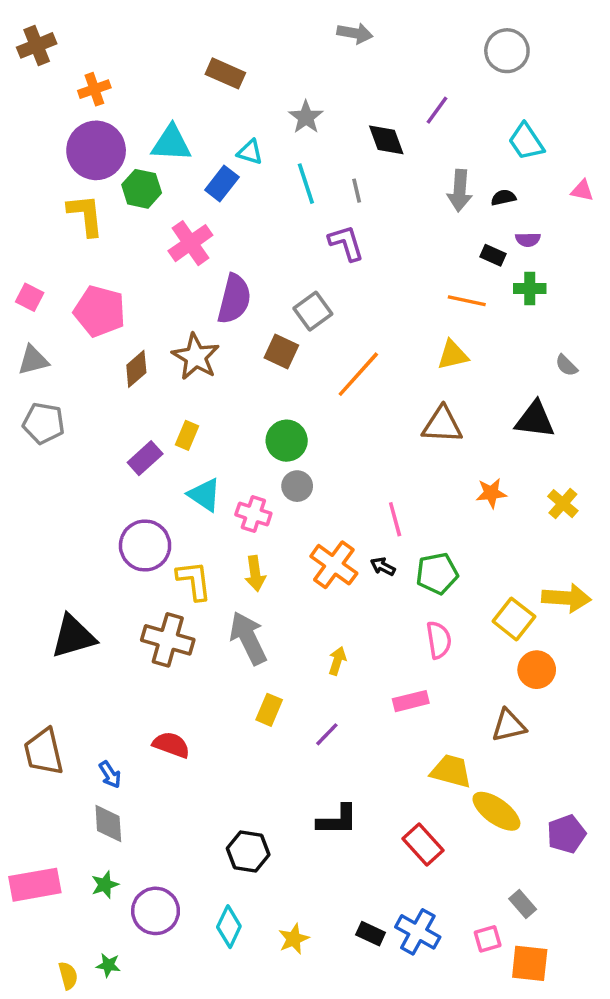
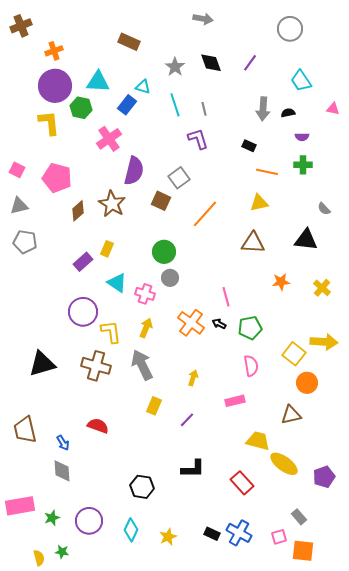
black diamond: (386, 140) -> (211, 63), moved
black rectangle: (493, 255) -> (249, 146), moved
yellow arrow: (255, 573) -> (146, 328), turned -150
green star: (105, 885) -> (52, 518), moved

